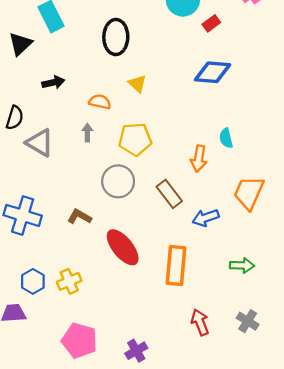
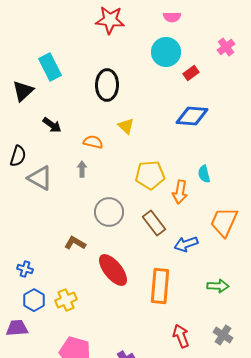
black arrow: (53, 82) -> (52, 125), turned 48
yellow pentagon: (135, 139) -> (150, 175), moved
blue cross: (23, 215) -> (25, 269), moved, size x0.5

